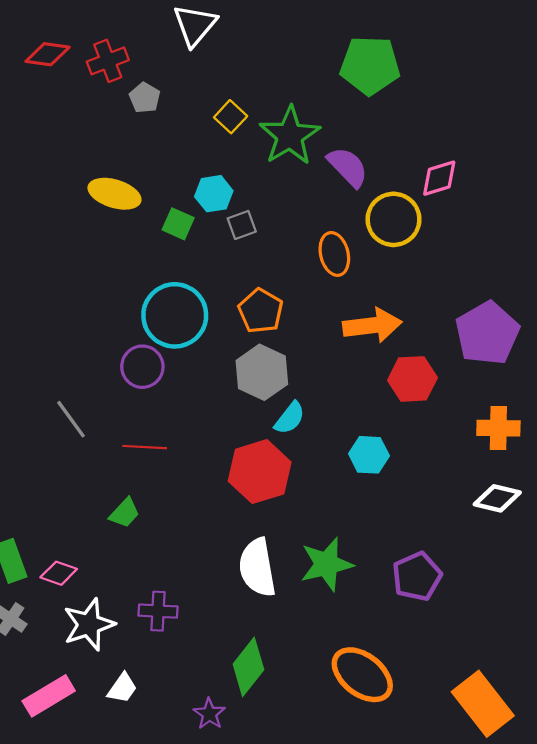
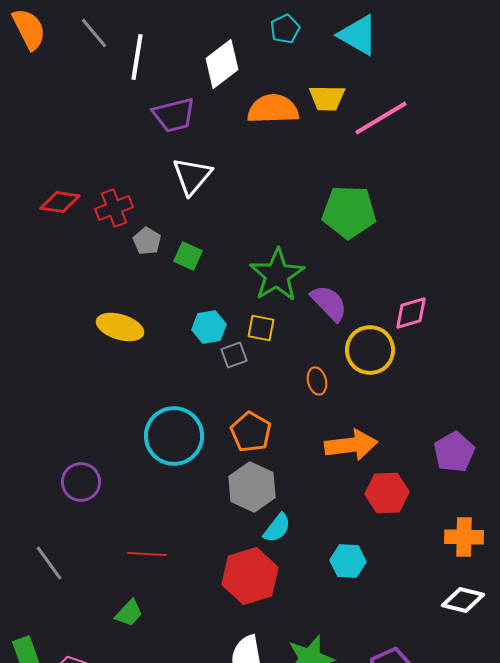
yellow square: (231, 117) -> (261, 328), moved, turned -32
green square: (178, 224) -> (188, 256), moved
orange ellipse: (334, 254) -> (317, 381), size x0.7
purple pentagon: (487, 333) -> (454, 452), size x0.7
purple circle: (142, 367) -> (81, 482), moved
gray line: (71, 419) -> (49, 563), moved

